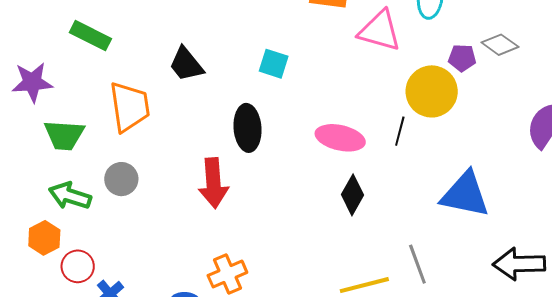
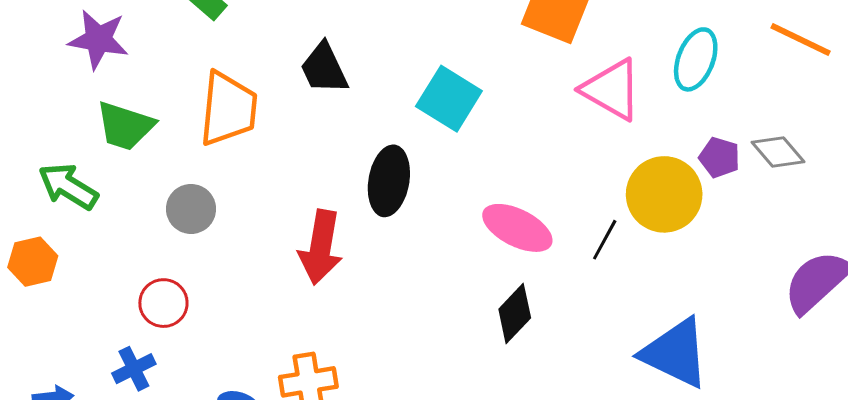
cyan square: (274, 64) -> (449, 99), size x1.4
green arrow: (70, 196) -> (68, 186), moved
orange hexagon: (44, 238) -> (33, 262), moved
red circle: (78, 266) -> (163, 303), moved

